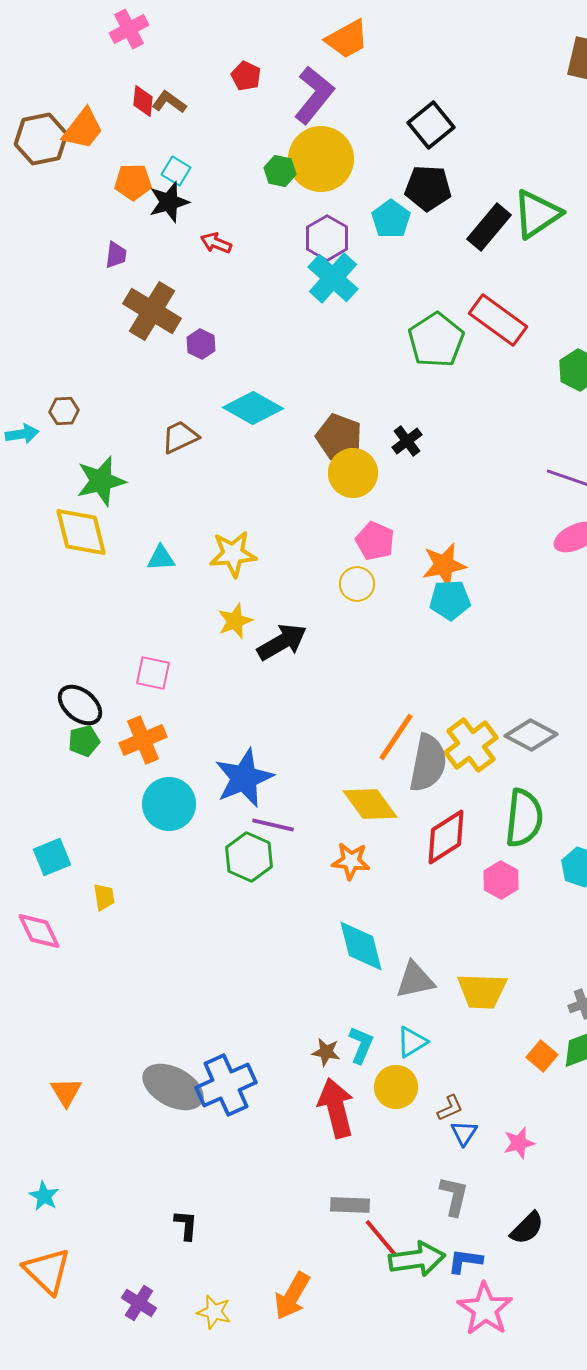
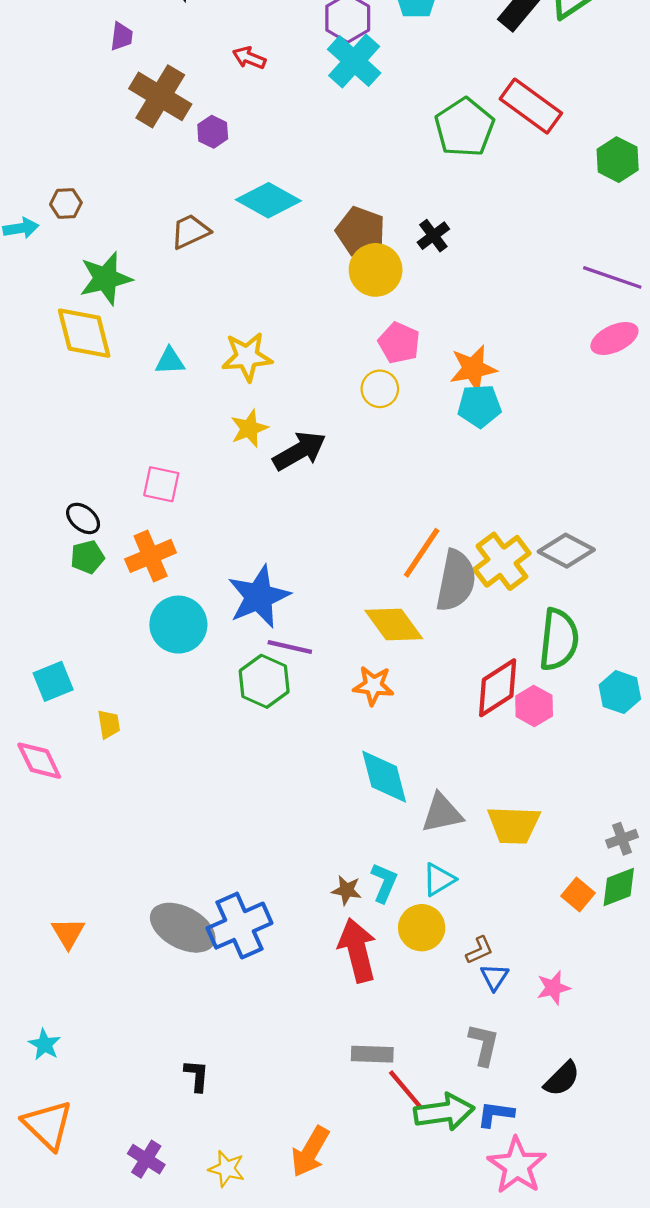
red arrow: (216, 243) -> (249, 58), moved
black ellipse: (80, 705) -> (83, 518), size x0.7
red diamond: (446, 837) -> (498, 688), moved

